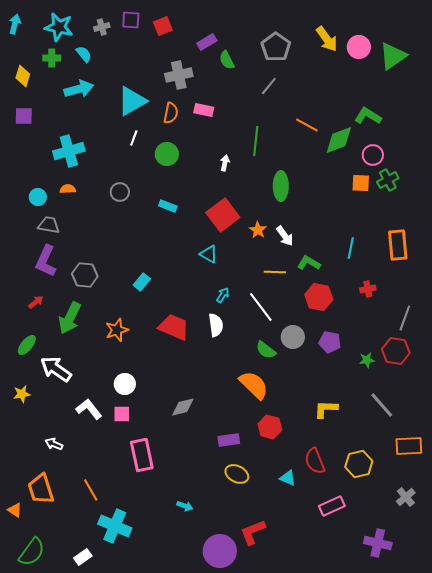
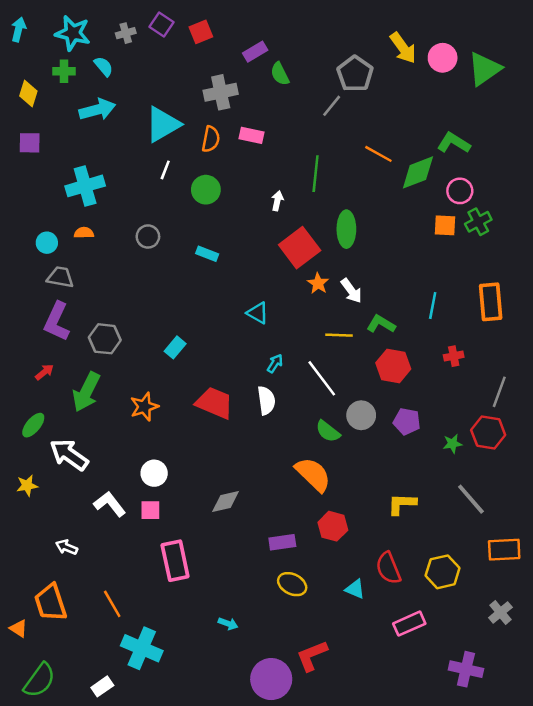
purple square: (131, 20) -> (161, 24), turned 30
gray pentagon: (276, 47) -> (355, 74), moved
red square: (223, 215) -> (300, 248), moved

